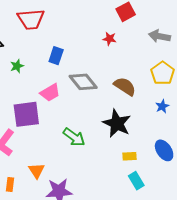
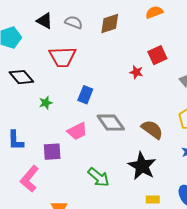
red star: (110, 39) -> (136, 72), moved
purple square: (26, 114) -> (52, 152), size x0.7

